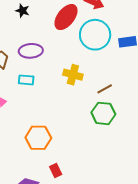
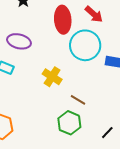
red ellipse: (66, 17) -> (63, 20), turned -60
brown line: (105, 89) -> (78, 100), turned 42

